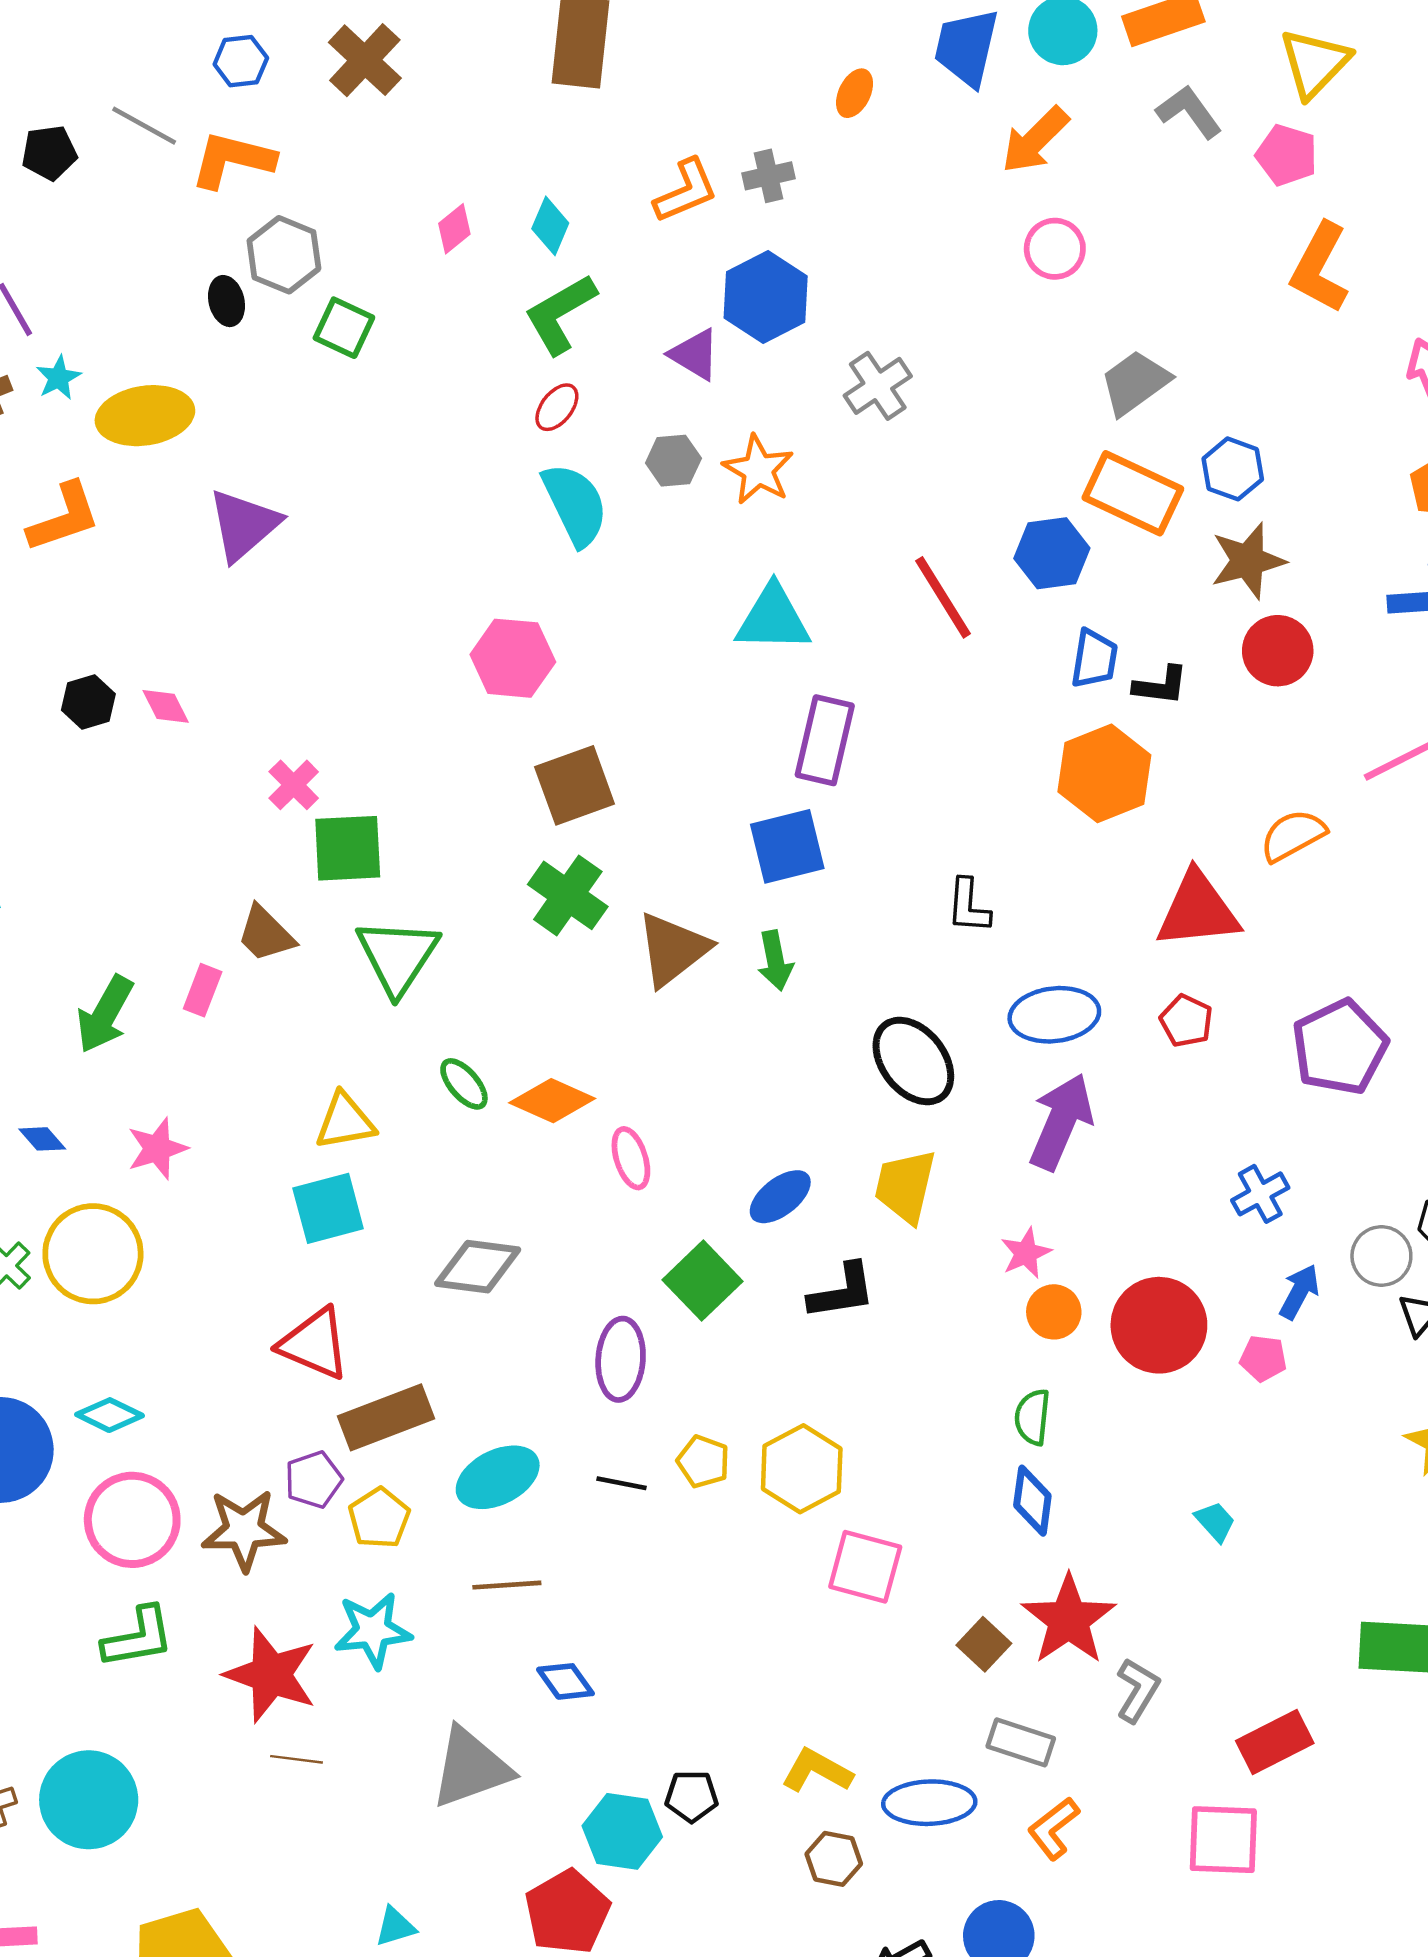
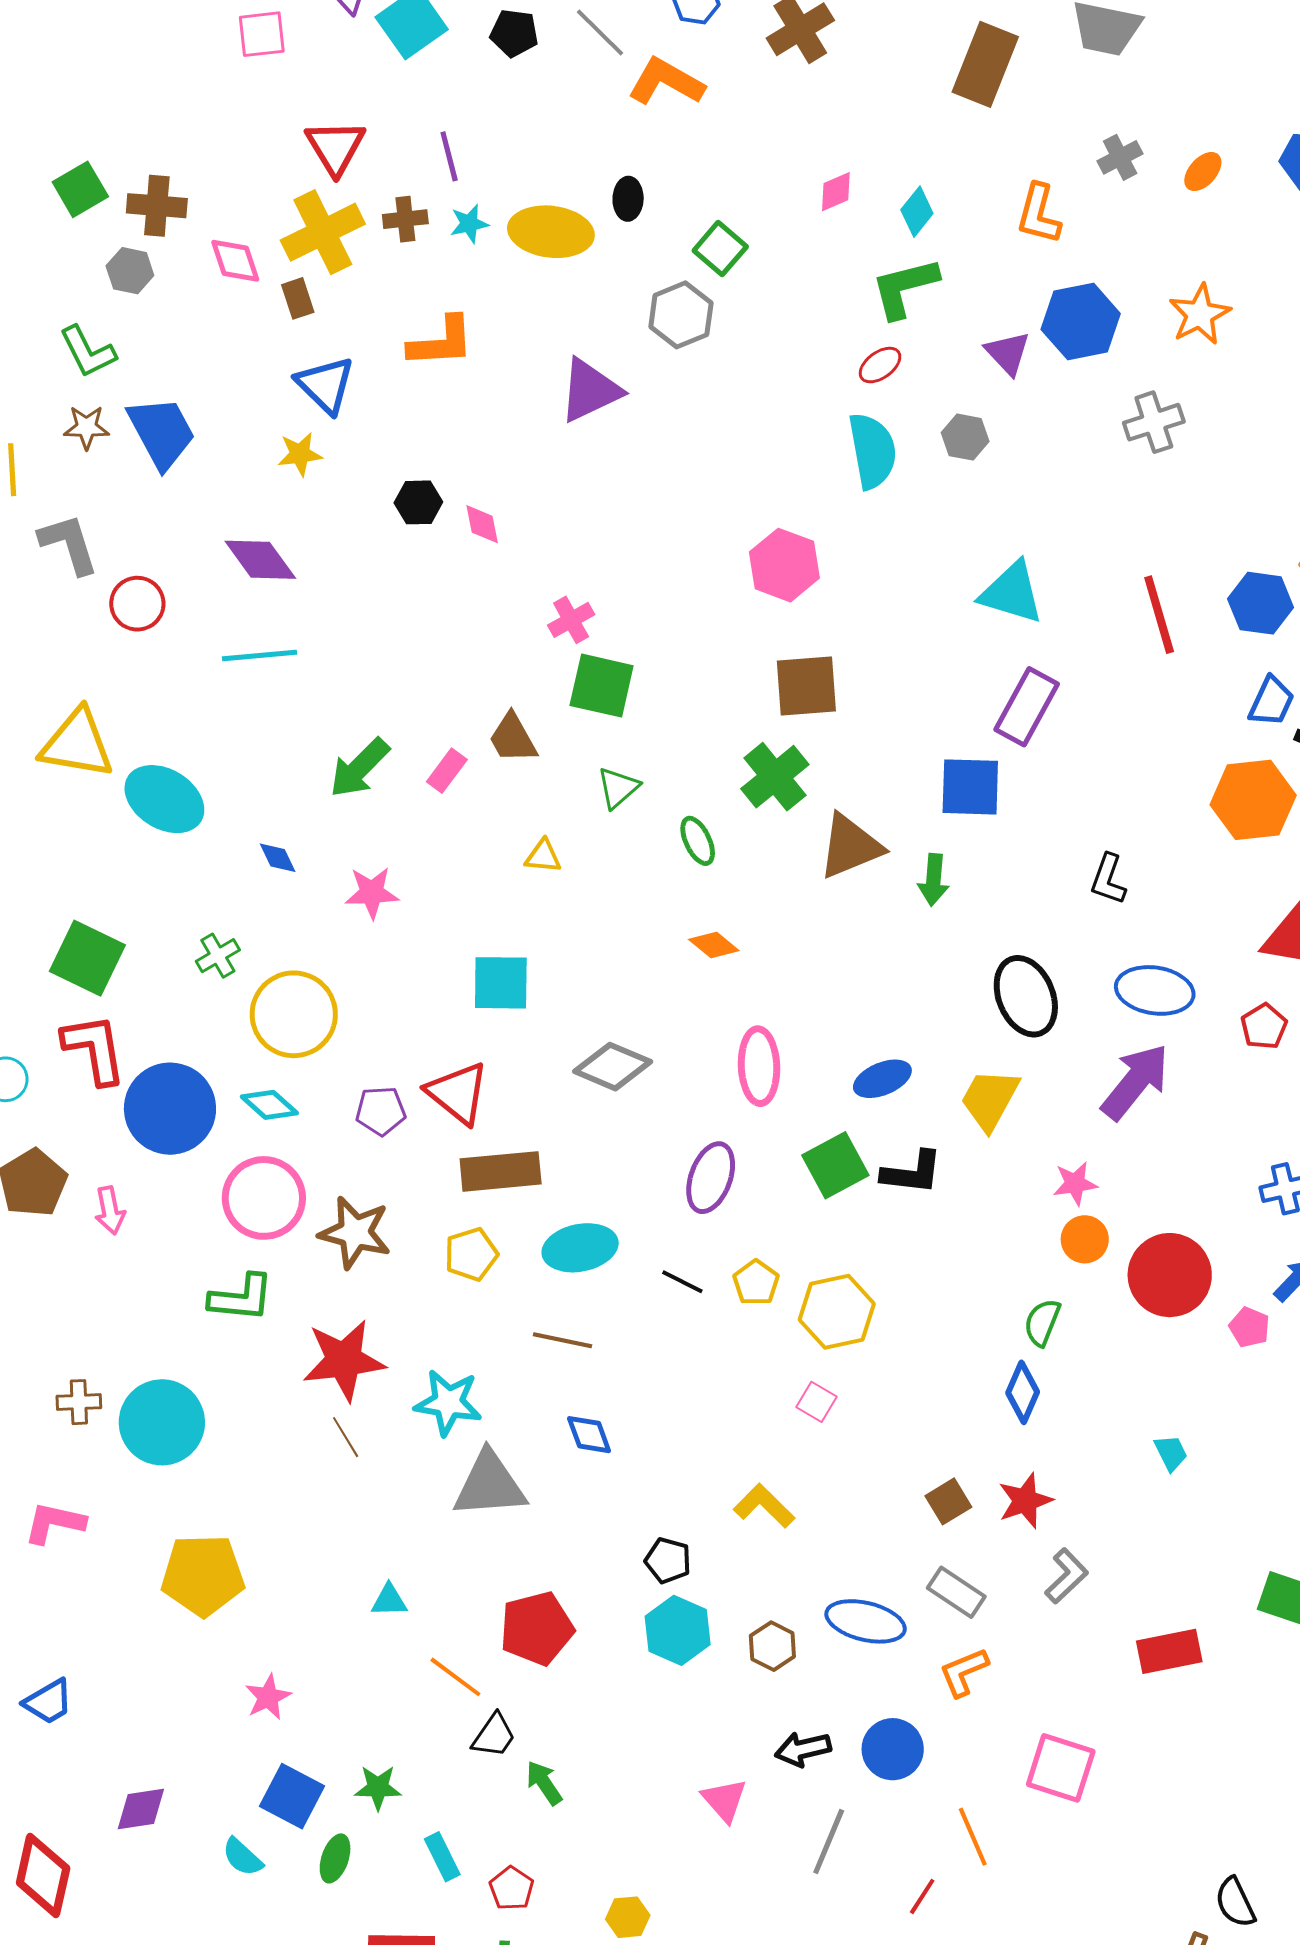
gray cross: (769, 176) -> (1120, 157), moved, turned -30
orange L-shape: (686, 191) -> (1039, 214), turned 112
gray hexagon: (284, 255) -> (681, 315), moved
yellow ellipse: (145, 416) -> (551, 232), moved
orange star: (758, 470) -> (1200, 314), moved
green triangle: (397, 956) -> (618, 788), size x0.6
green ellipse: (464, 1084) -> (698, 841), moved
orange diamond: (552, 1101) -> (714, 945), size x0.7
yellow triangle: (345, 1121) -> (543, 856), moved, size x0.7
pink ellipse: (631, 1158) -> (759, 1066), moved, size x1.4
yellow circle: (93, 1254) -> (294, 1014), moved
green square: (702, 1281) -> (835, 1165), moved
purple pentagon: (313, 1480) -> (381, 1111), moved
pink square: (865, 1567) -> (817, 1402), moved, size x0.6
red star: (1069, 1620) -> (1025, 1501), size x0.7
cyan star: (373, 1630) -> (448, 1403), moved
red star: (271, 1675) -> (344, 1360), turned 30
brown line: (297, 1759) -> (346, 1437), turned 36
yellow L-shape: (817, 1771) -> (764, 1506), moved
cyan hexagon: (622, 1831) -> (678, 1630), moved
pink square: (1223, 1840) -> (1061, 1768), moved

